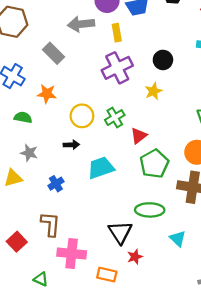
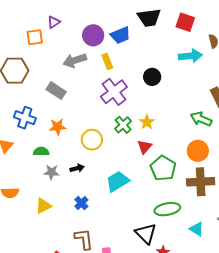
yellow star: (153, 91) -> (147, 122), moved
green cross: (115, 118) -> (123, 125), moved
black arrow: (71, 145) -> (77, 168), moved
gray star: (29, 153) -> (51, 172), moved

